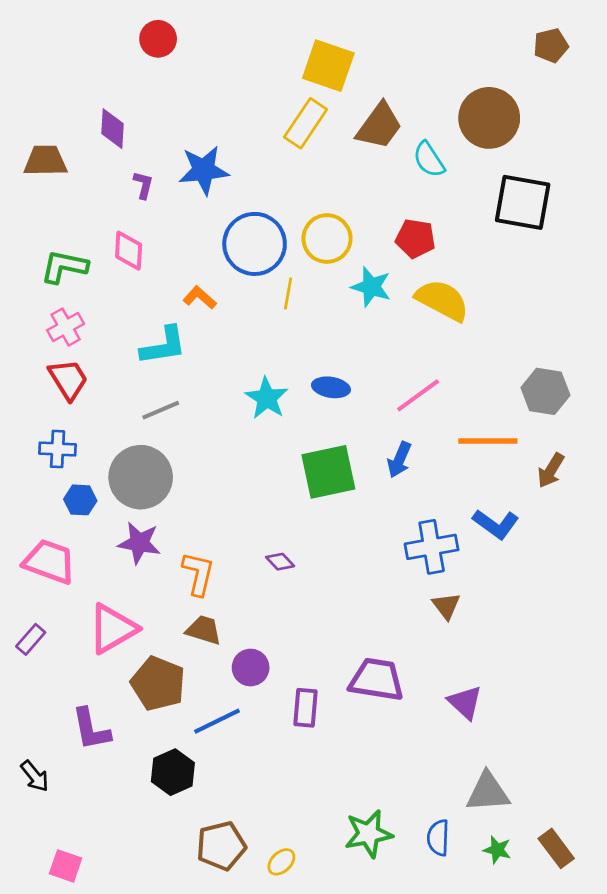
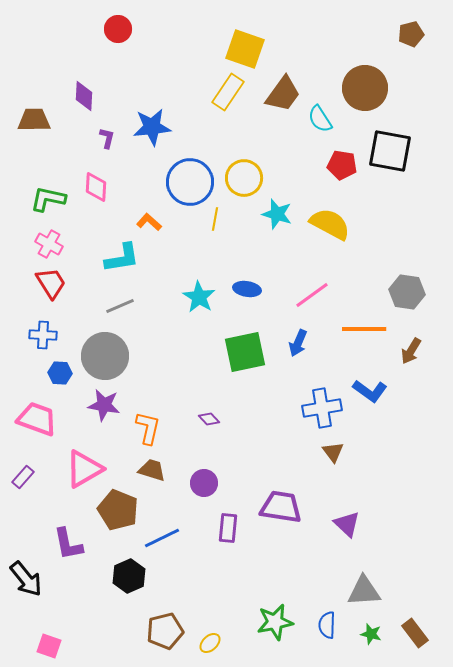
red pentagon: (415, 239) -> (342, 165), moved
pink cross: (66, 327) -> (49, 244), turned -32
purple circle: (251, 668) -> (204, 483), moved
black arrow: (35, 776) -> (26, 579), size x1.5

